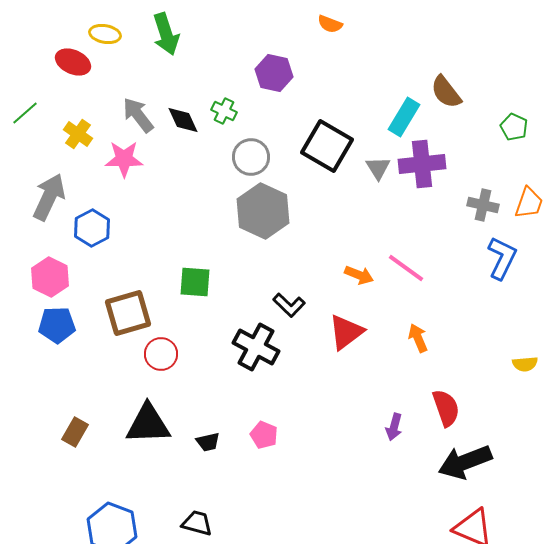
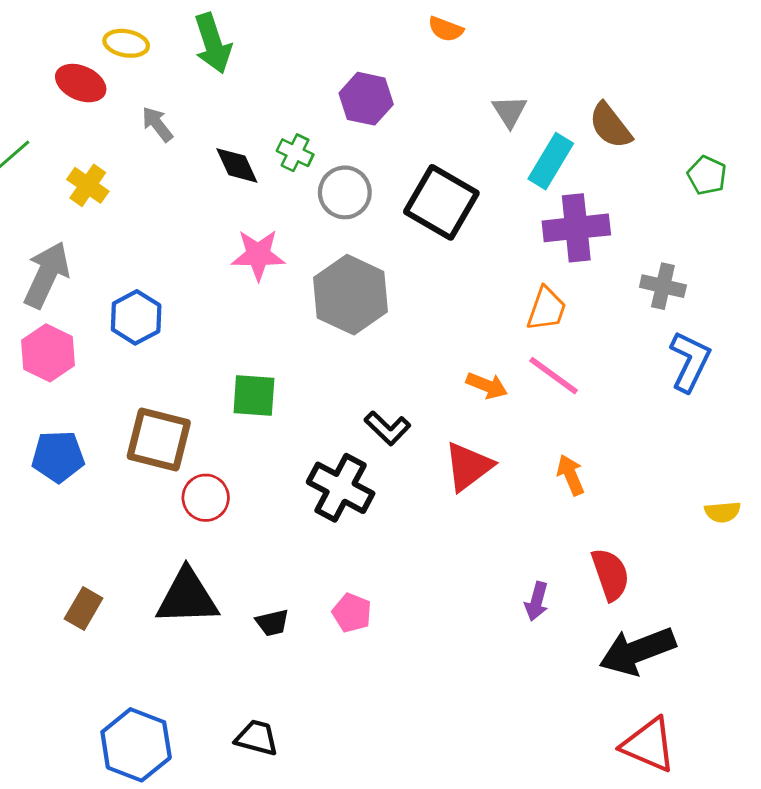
gray arrow: (138, 115) -> (157, 124), moved, size x0.7
gray circle: (251, 157) -> (345, 192), moved
pink star: (124, 159) -> (258, 255), moved
gray triangle: (378, 168) -> (510, 111), moved
orange trapezoid: (529, 203) -> (546, 309), moved
blue hexagon: (92, 228) -> (136, 317), moved
pink hexagon: (50, 277) -> (48, 353), moved
brown square: (128, 313) -> (159, 440), turned 30

